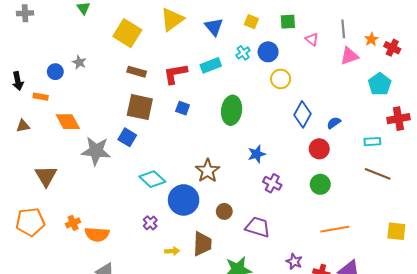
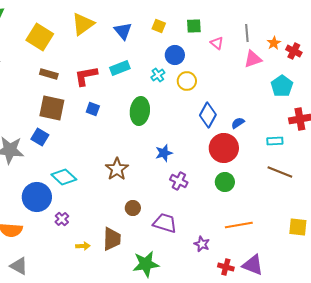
cyan cross: (243, 53) -> (158, 75), moved
red circle: (319, 149) -> (224, 148), size x1.5
blue circle: (184, 200) -> (37, 197), moved
purple star: (294, 261) -> (202, 244), moved

